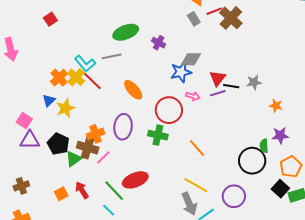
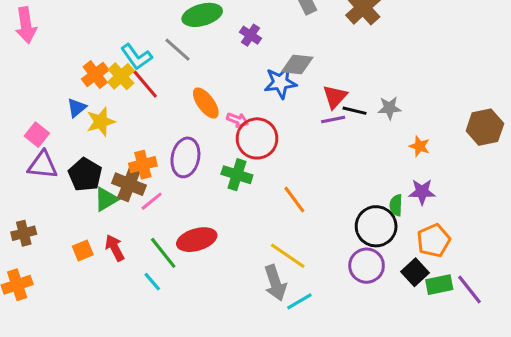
gray line: (112, 56) -> (177, 50), turned 48
pink arrow: (193, 96) -> (237, 120), moved
purple circle: (234, 196) -> (367, 266), moved

